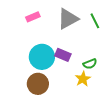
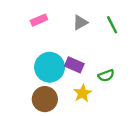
gray triangle: (68, 19) -> (80, 22), size x0.6
yellow star: (83, 79) -> (83, 93), moved

